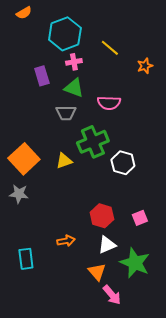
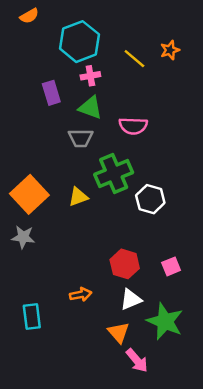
orange star: (145, 66) -> (170, 50), moved

